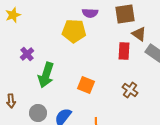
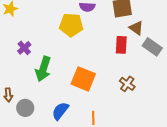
orange square: (86, 85) -> (83, 79), size x1.4
gray circle: (38, 113) -> (25, 108), moved

